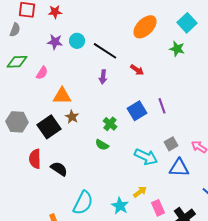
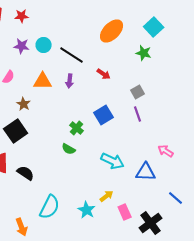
orange triangle: (62, 96) -> (43, 81), moved
purple line: (162, 106) -> (138, 114), moved
brown star: (72, 117) -> (24, 104), moved
gray square: (171, 144) -> (138, 92), moved

